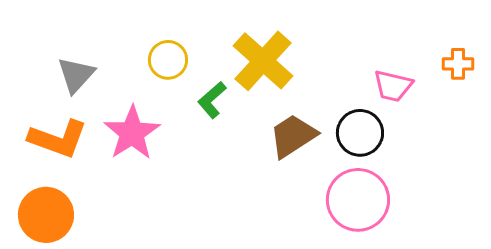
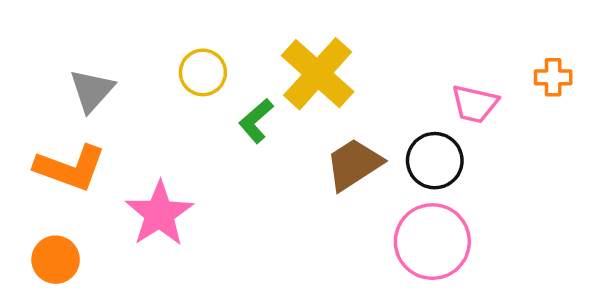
pink star: (132, 133) -> (159, 214), moved
orange circle: (46, 215) -> (56, 260), size x0.7

